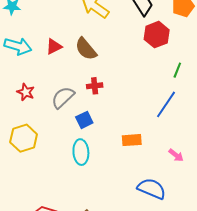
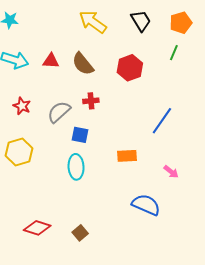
red hexagon: (157, 35) -> (130, 68), moved
red triangle: (54, 47) -> (51, 61), turned 30
green line: (177, 70) -> (174, 53), moved
blue square: (84, 120) -> (80, 135), turned 36

